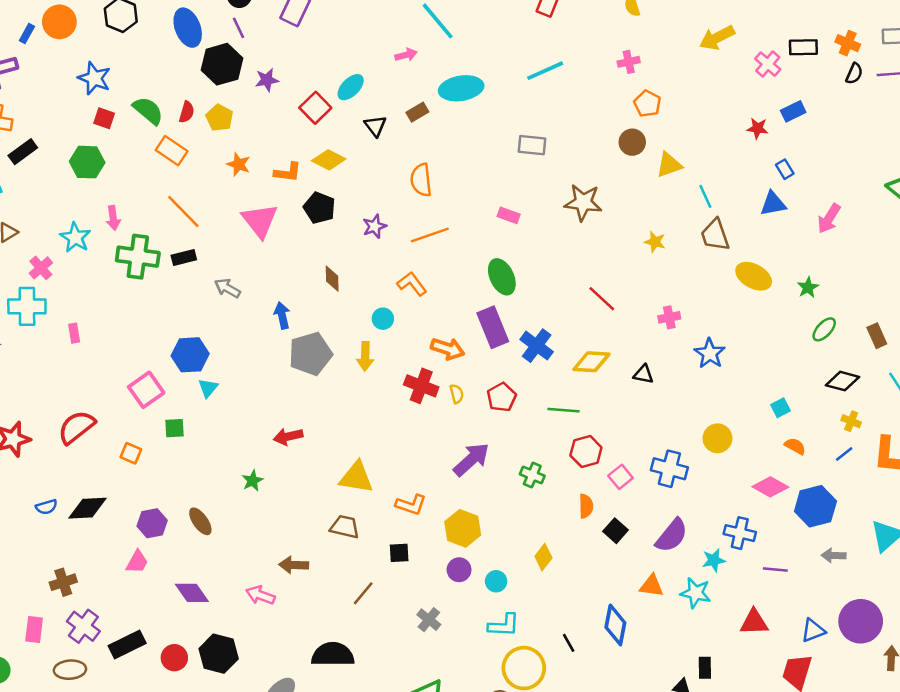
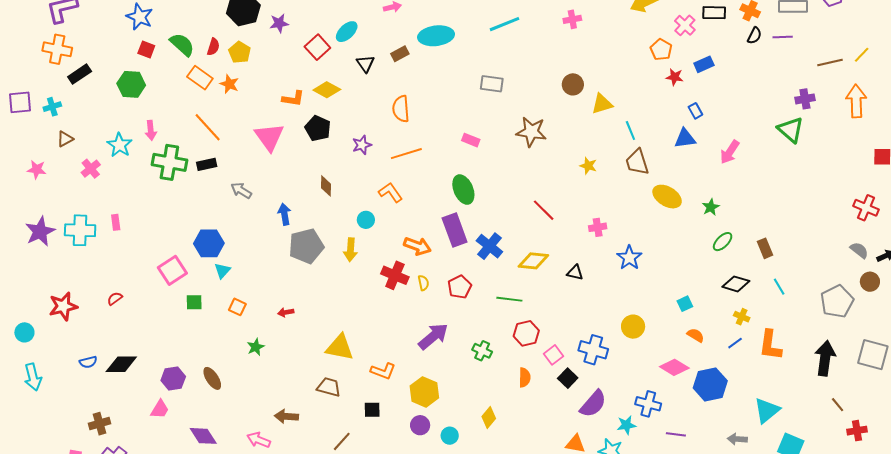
orange pentagon: (647, 104) -> (661, 50), moved
orange star: (239, 164) -> (229, 84), moved
cyan cross: (27, 306) -> (80, 230), moved
red semicircle: (76, 427) -> (115, 299), size x0.5
red arrow: (288, 436) -> (286, 312), size x0.7
orange square: (131, 453) -> (237, 307), moved
black square: (615, 531) -> (568, 378), moved
gray arrow: (834, 556) -> (737, 439), moved

